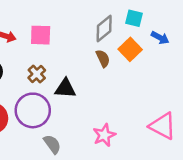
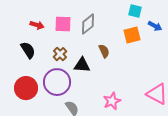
gray diamond: (104, 29) -> (88, 24), moved
orange square: (130, 49) -> (132, 35), turned 30
brown semicircle: (103, 58) -> (104, 51), moved

